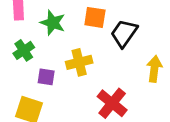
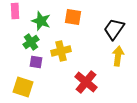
black trapezoid: (124, 33) -> (114, 29), moved
green cross: (24, 50) -> (31, 42), moved

